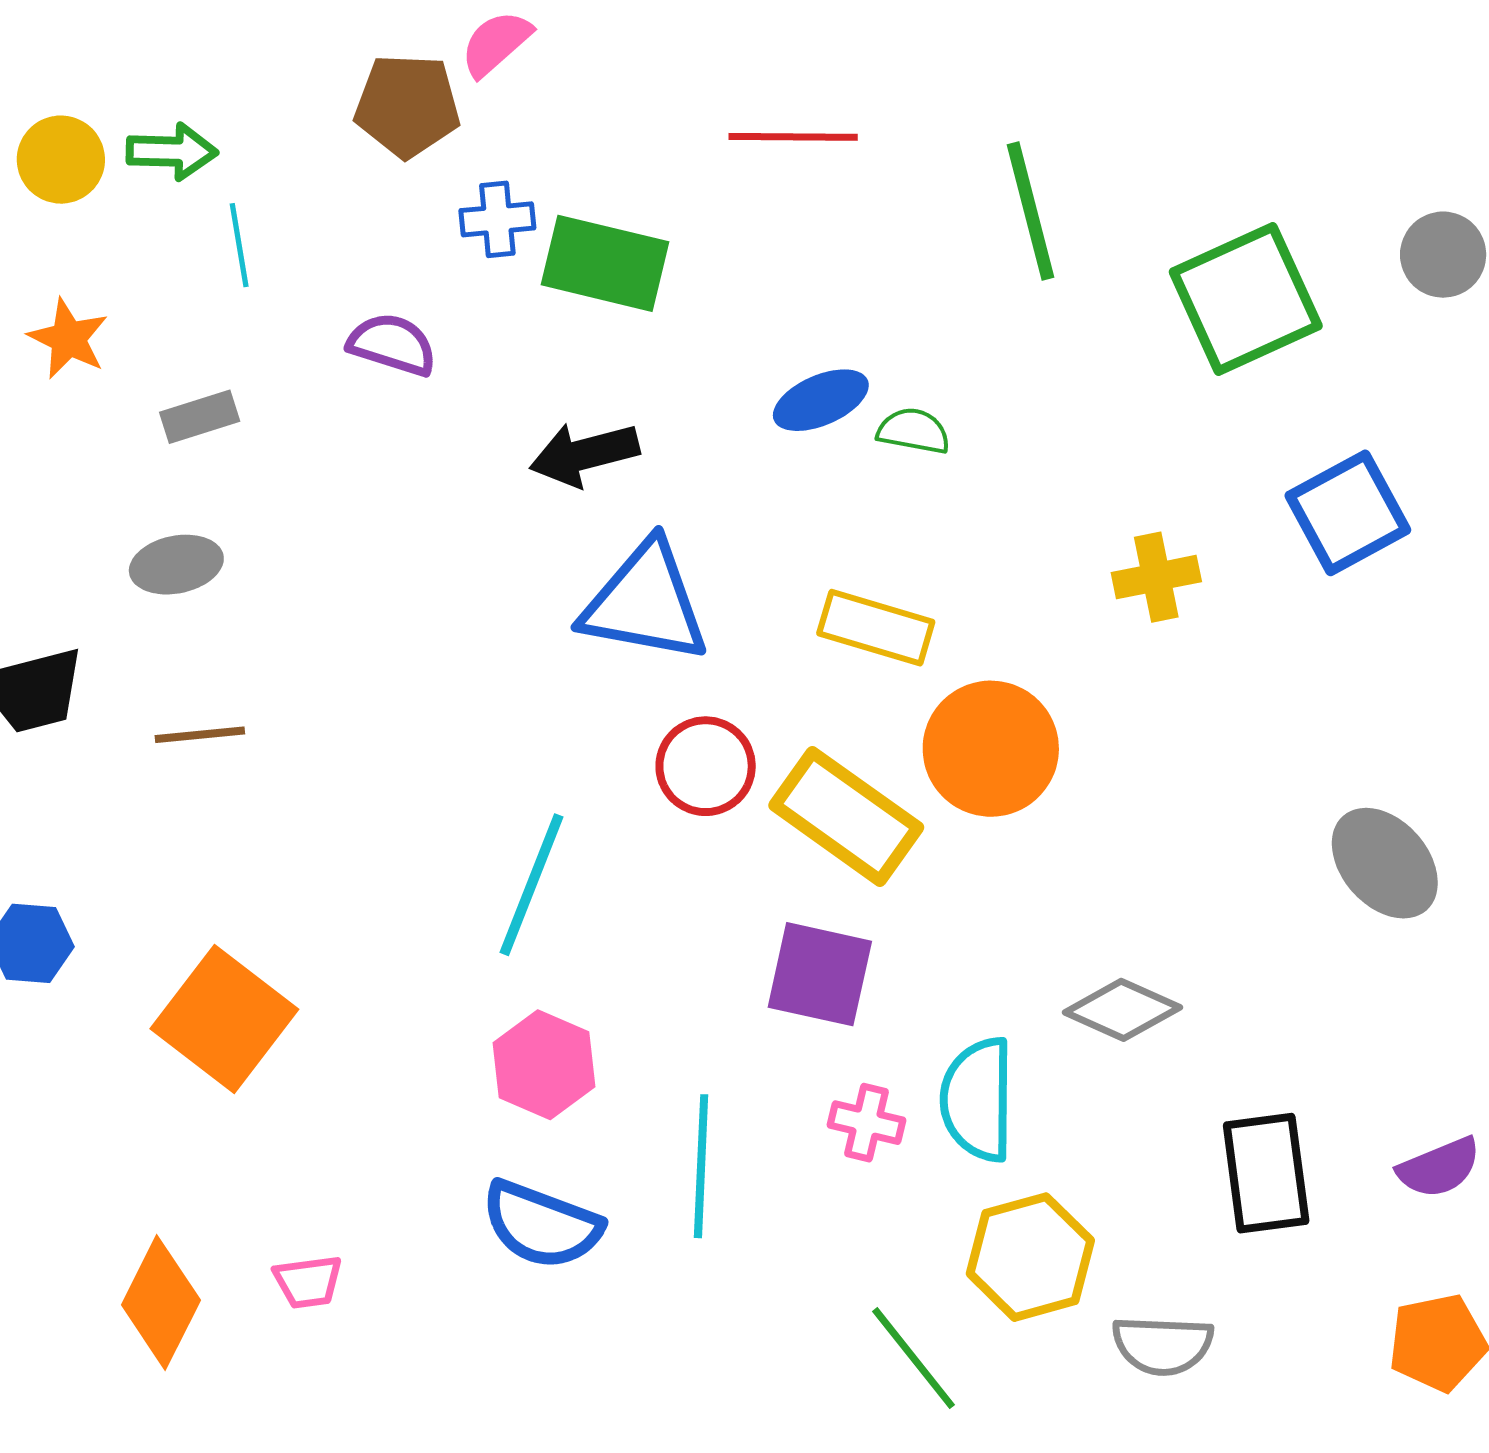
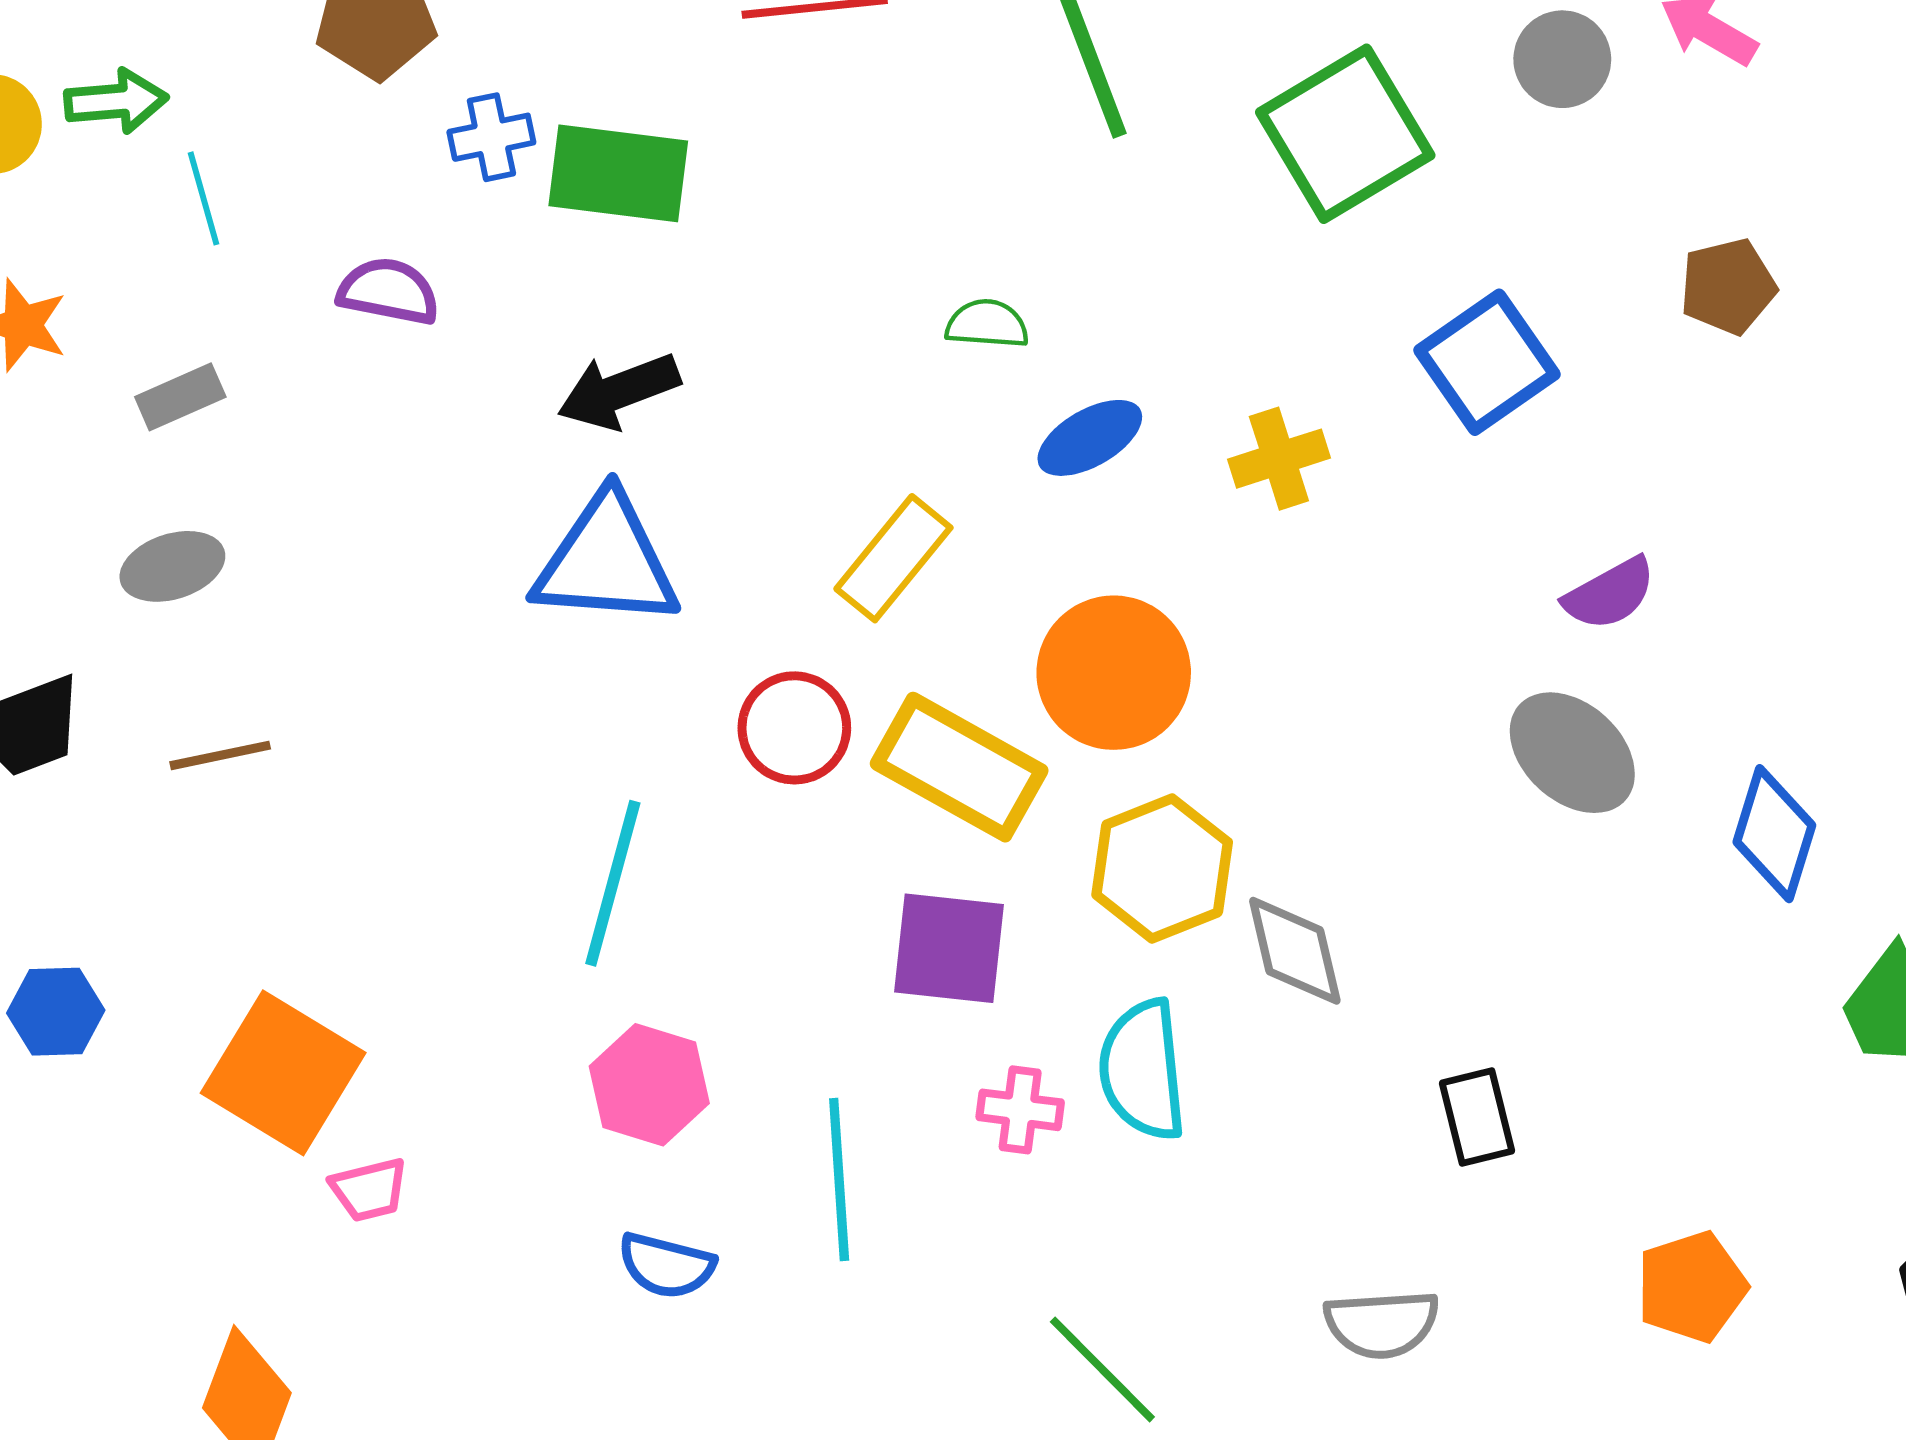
blue ellipse: (821, 400) -> (1090, 438), moved
blue triangle: (645, 603) -> (606, 561), moved
yellow rectangle: (876, 628) -> (893, 558), moved, turned -61
gray diamond: (1122, 1010) -> (1295, 951), turned 59
purple semicircle: (1439, 1168) -> (1610, 594), moved
black rectangle: (1266, 1173) -> (1477, 1117), size x0.7
blue semicircle: (542, 1225) -> (666, 1265), size x0.7
yellow hexagon: (1030, 1257) -> (1162, 868), moved
pink trapezoid: (308, 1282) -> (369, 1190), moved

